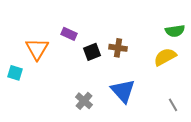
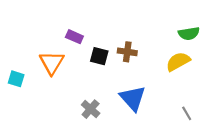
orange triangle: (37, 49) -> (52, 63), moved
black square: (92, 52) -> (99, 56), turned 36

